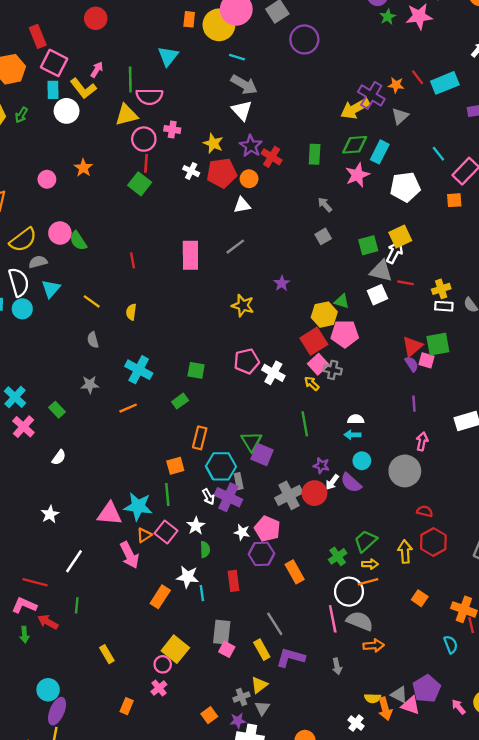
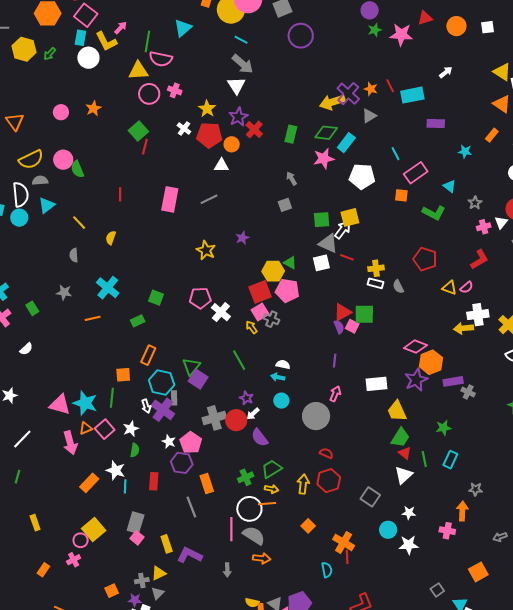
red line: (146, 163) -> (145, 147), moved
green line: (305, 424) -> (239, 360), turned -30
purple semicircle: (351, 483) -> (260, 438), moved
gray line: (275, 624) -> (191, 507), moved

